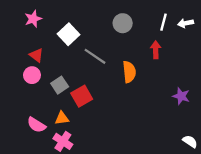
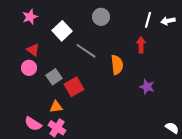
gray circle: (123, 23) -> (101, 17), moved
purple star: (181, 96) -> (147, 87), moved
pink semicircle: (36, 125) -> (33, 124), moved

